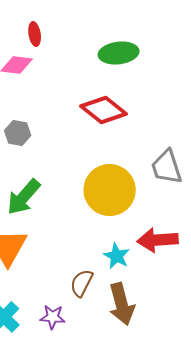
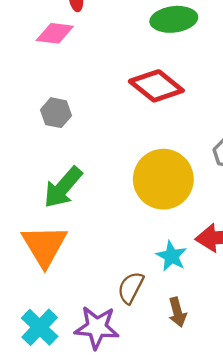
brown arrow: (122, 304) -> (177, 312), size x0.6
purple star: (53, 317) -> (97, 327), size x1.5

